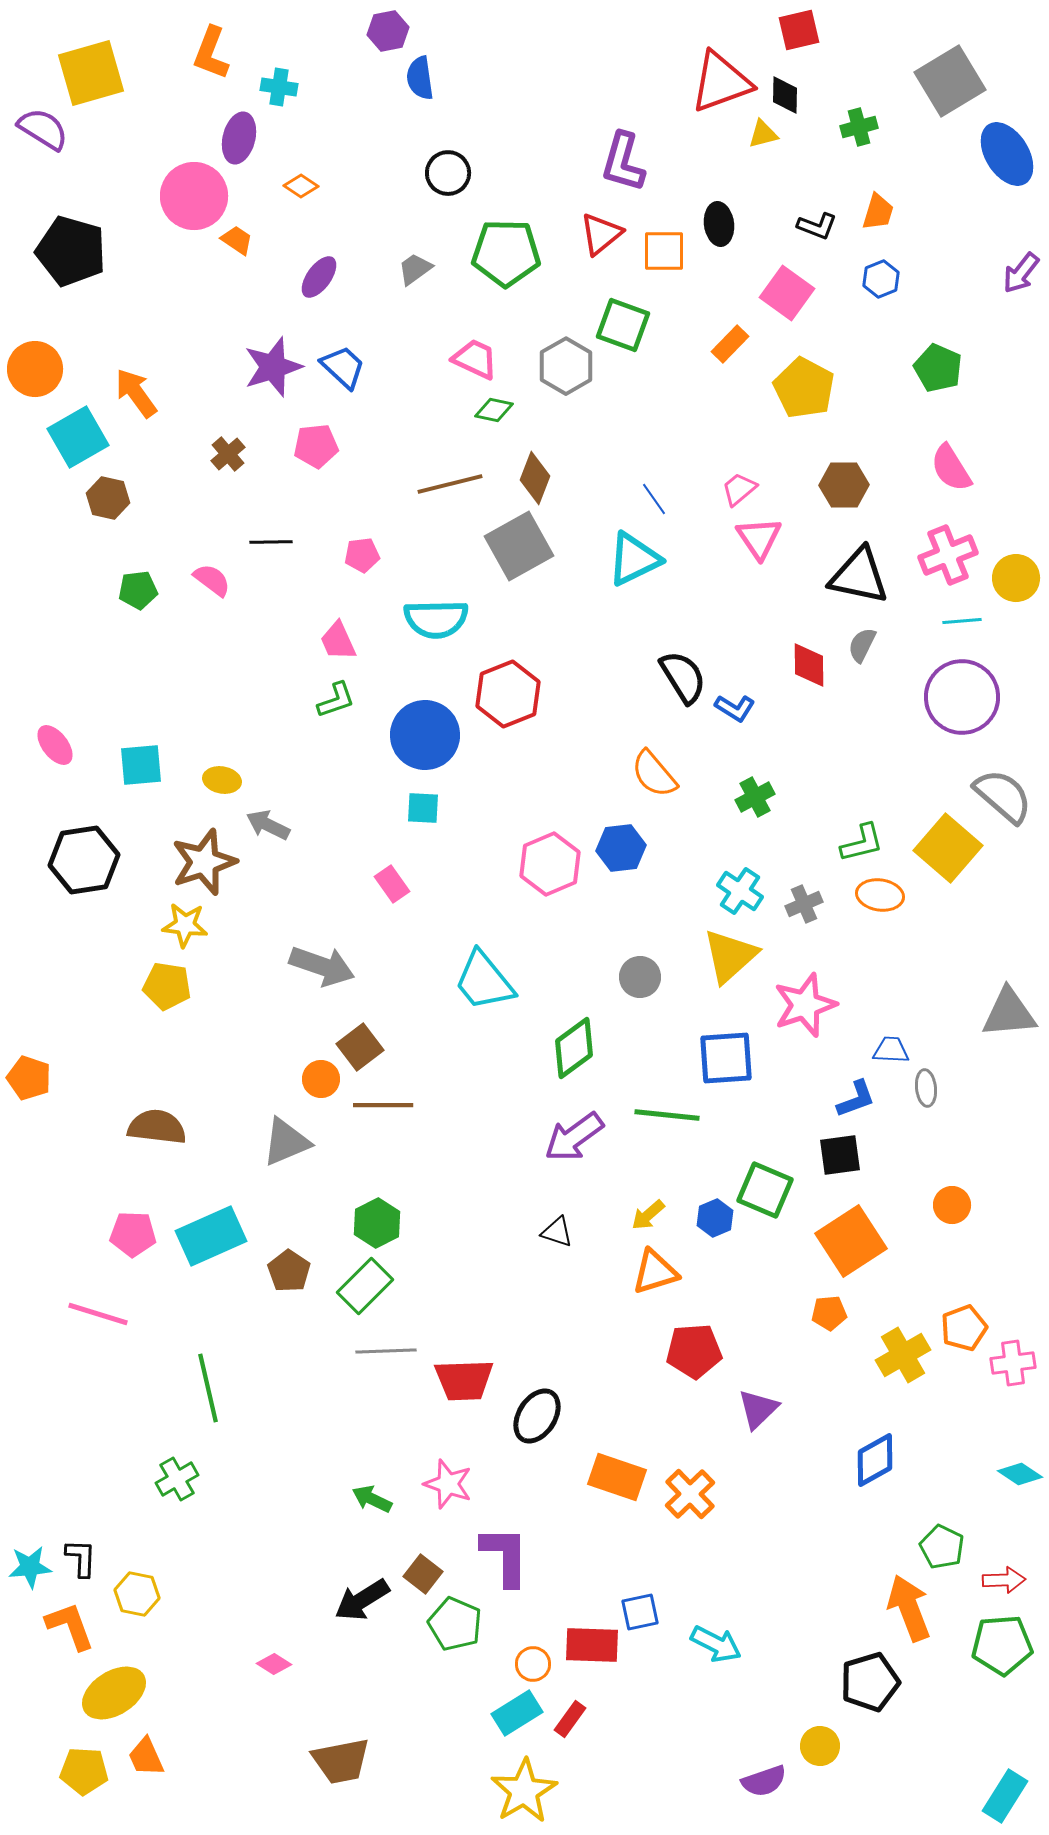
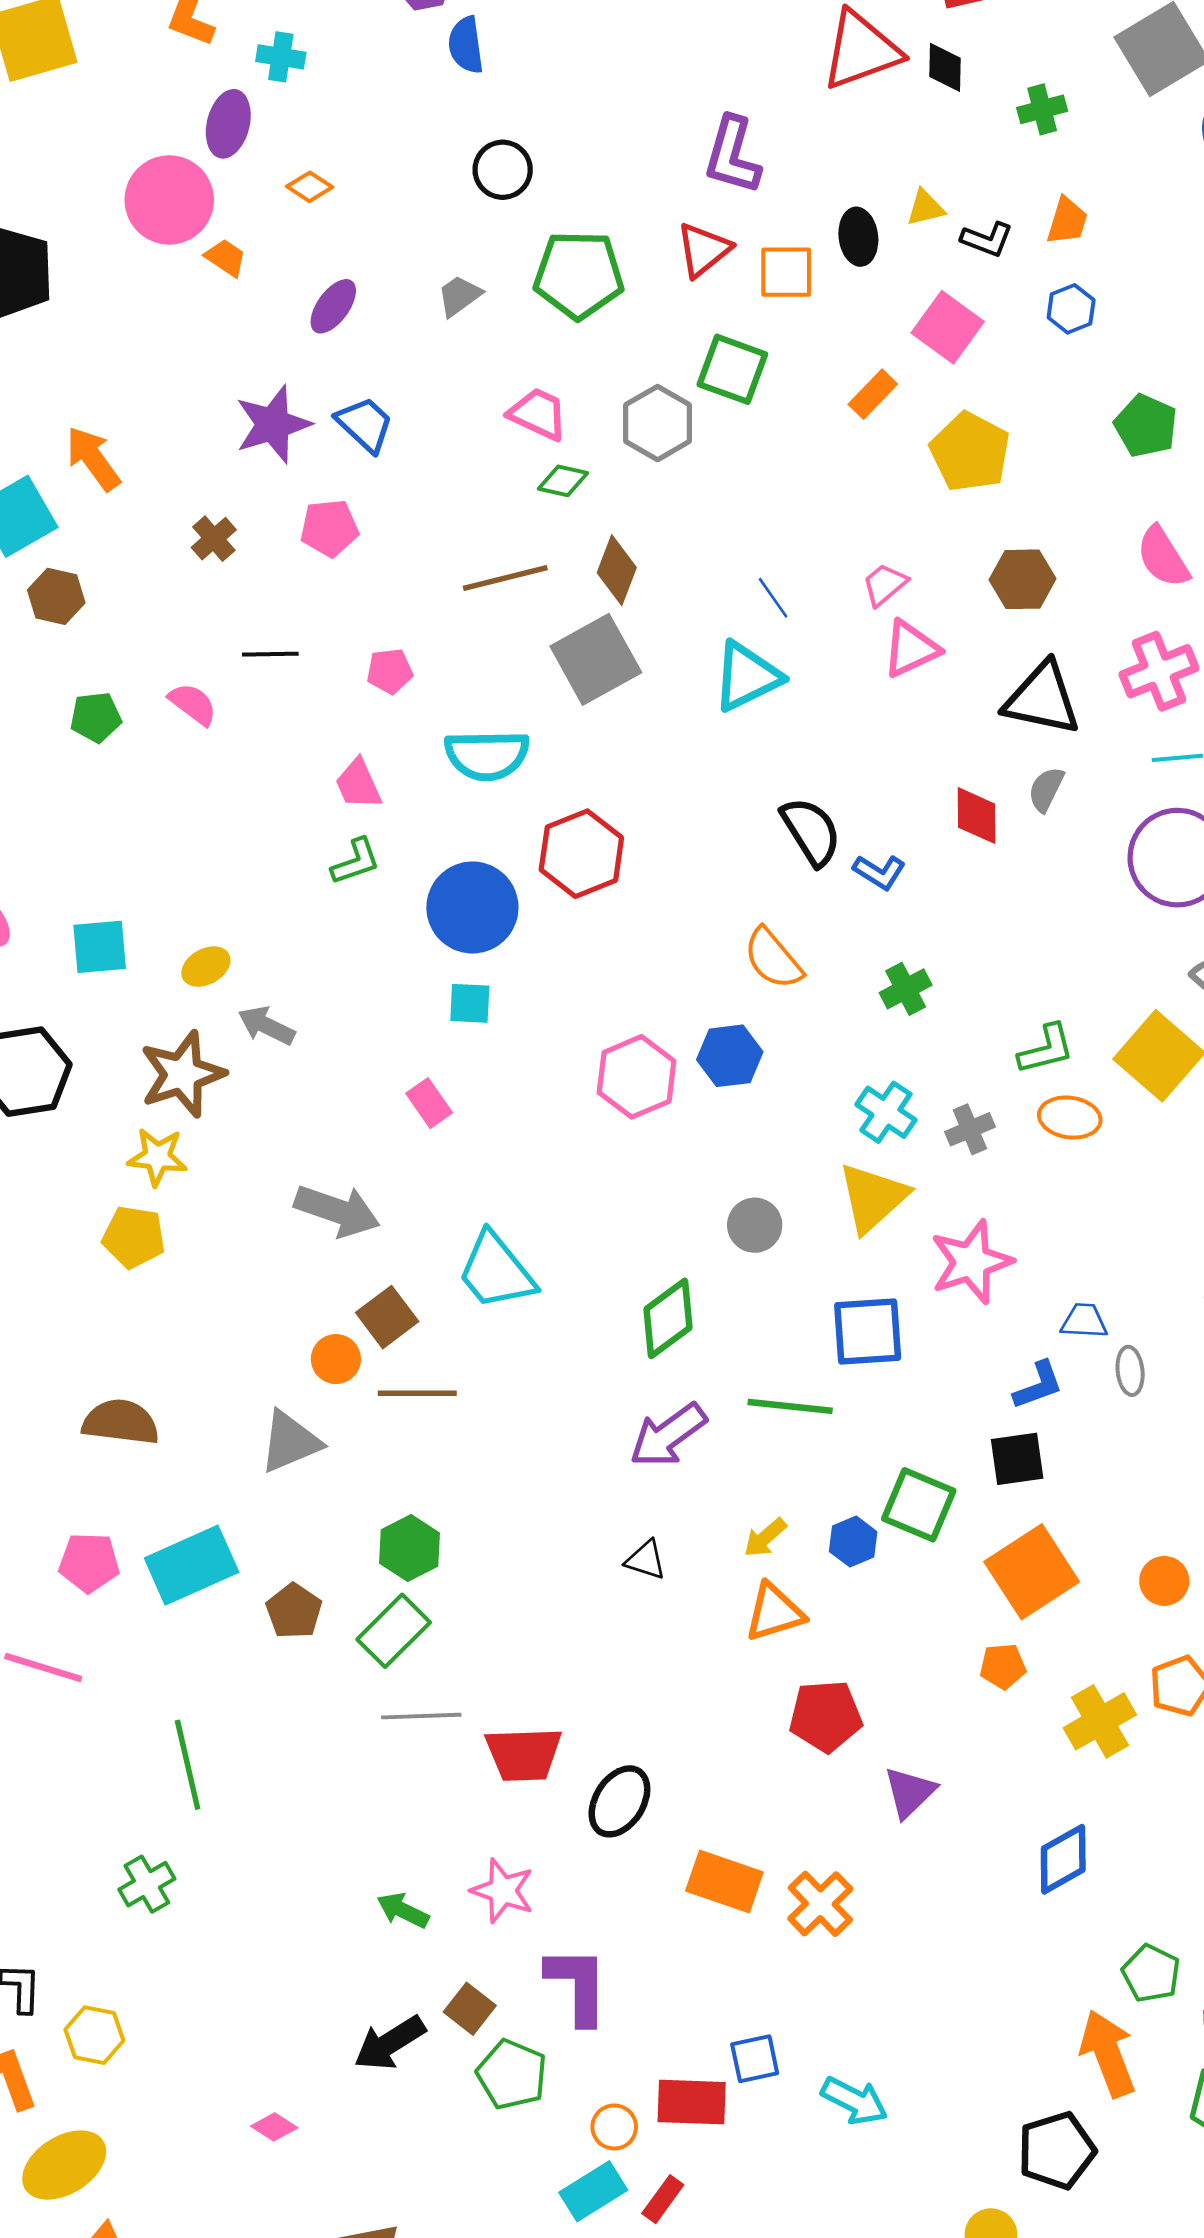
yellow triangle: (763, 134) -> (925, 208), moved
pink triangle: (759, 538) -> (911, 649), turned 39
yellow ellipse: (222, 780) -> (206, 967), turned -39
cyan trapezoid: (484, 981) -> (496, 1271), moved
orange circle: (952, 1205) -> (1164, 1581), moved

